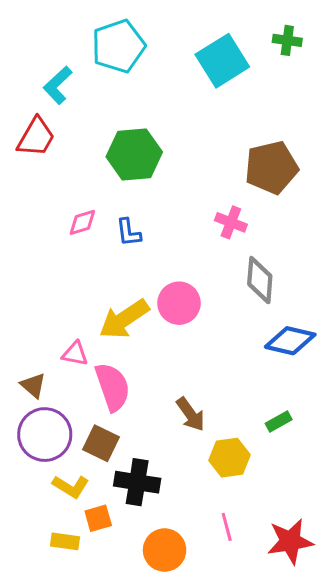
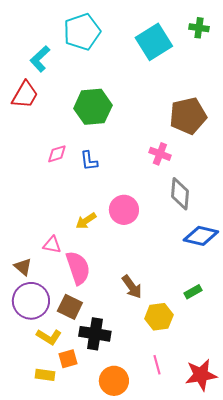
yellow arrow: (124, 319) -> (86, 221), size x0.6

